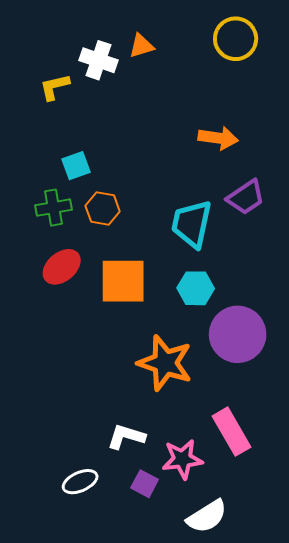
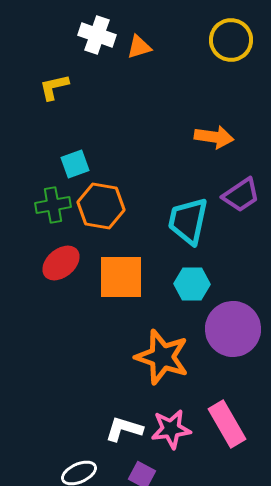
white cross: (99, 60) -> (97, 35), moved
orange hexagon: (103, 209) -> (101, 206), size x1.4
pink star: (182, 459) -> (171, 429), moved

